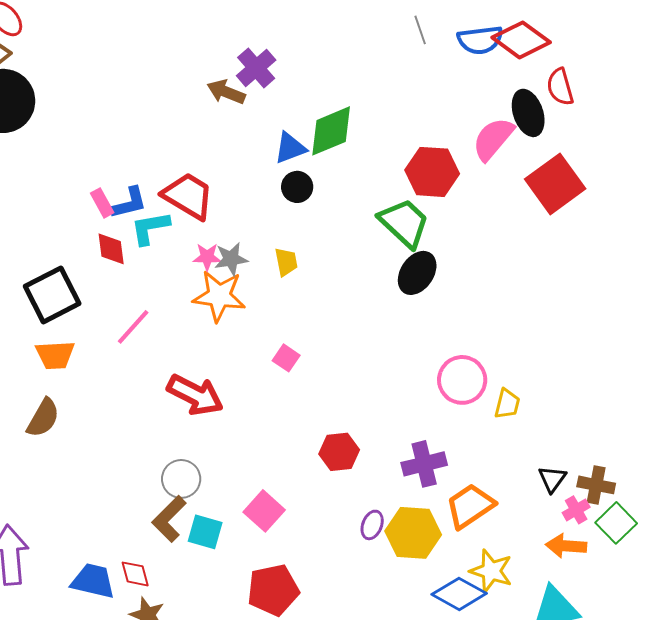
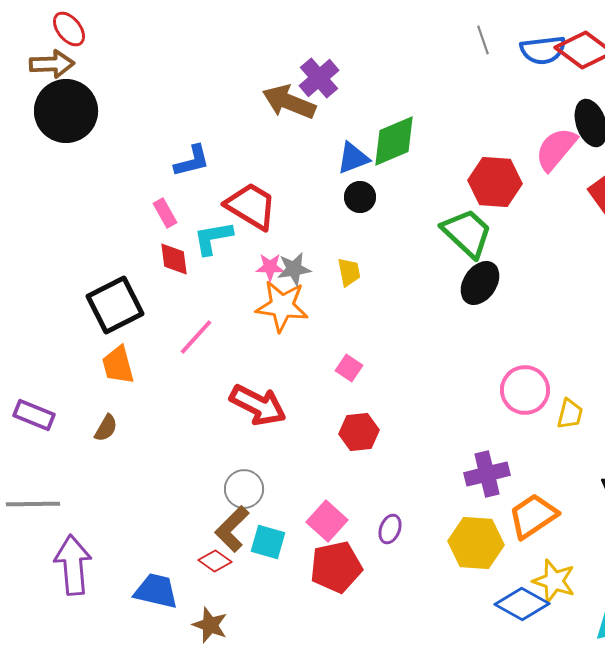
brown arrow: (226, 92) -> (289, 102), size x1.4
blue L-shape: (129, 203) -> (192, 161), moved
orange trapezoid: (55, 355) -> (118, 365), turned 78
brown semicircle: (43, 418) -> (106, 428), size x0.7
red hexagon: (339, 452) -> (359, 432), moved
purple ellipse: (372, 525) -> (390, 529), moved
red diamond: (135, 574) -> (215, 561), moved, turned -40
red pentagon: (273, 590) -> (336, 567), moved

